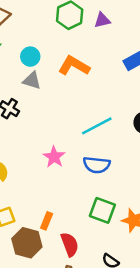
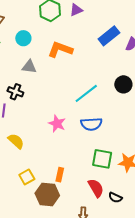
cyan circle: (30, 57) -> (23, 38), moved
red semicircle: (70, 244) -> (96, 188), moved

